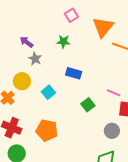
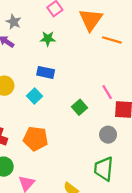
gray star: (35, 59) -> (14, 22), moved
blue rectangle: (74, 73) -> (46, 72), moved
pink line: (113, 93) -> (107, 92), turned 40

